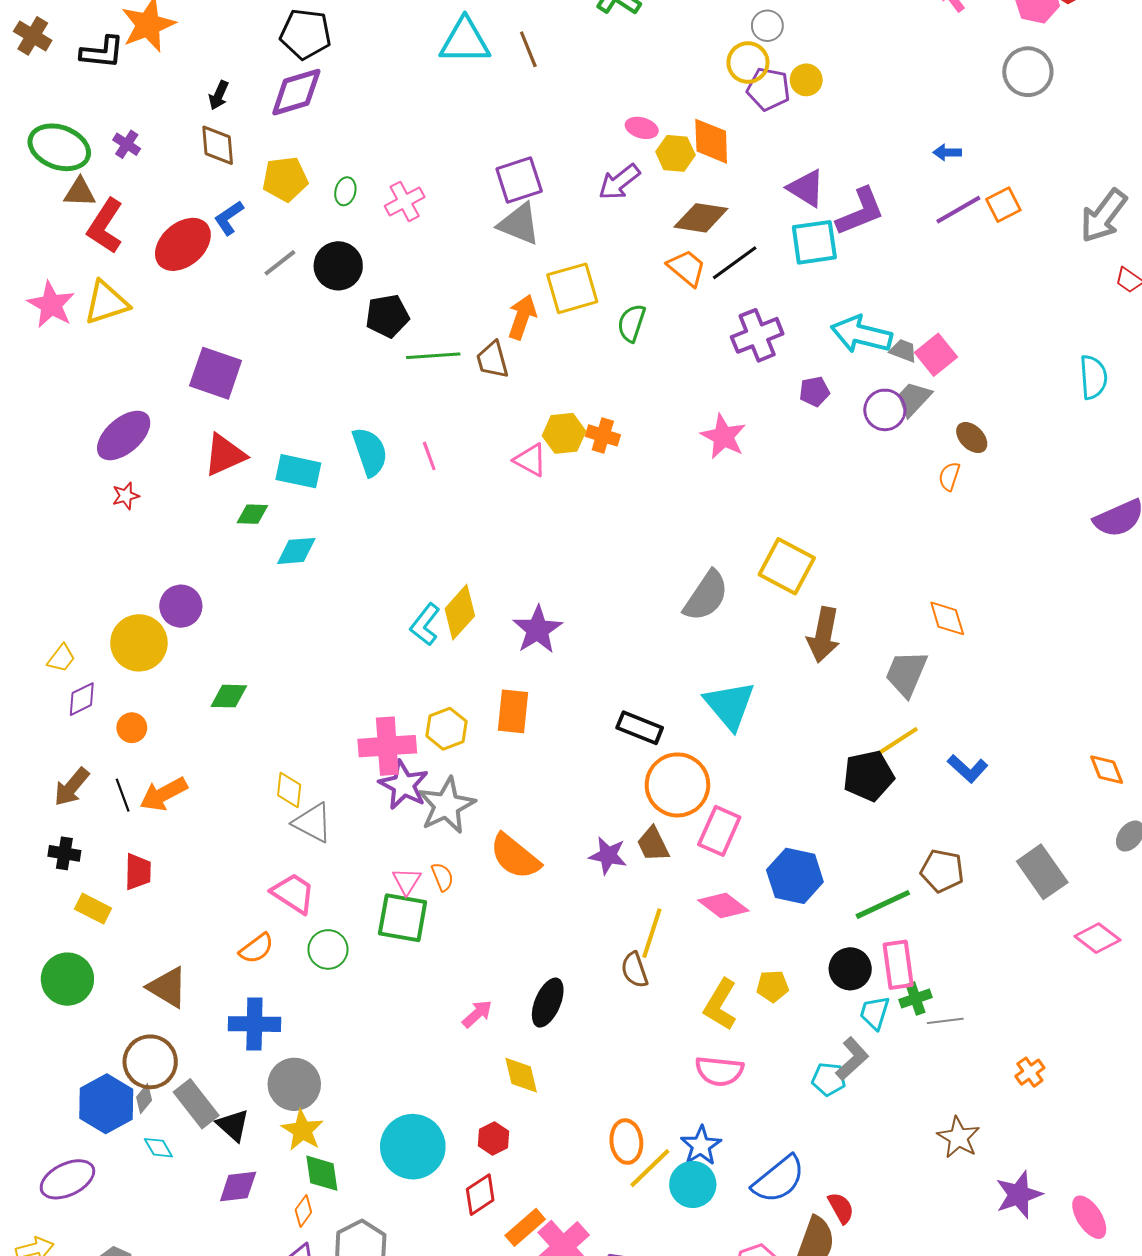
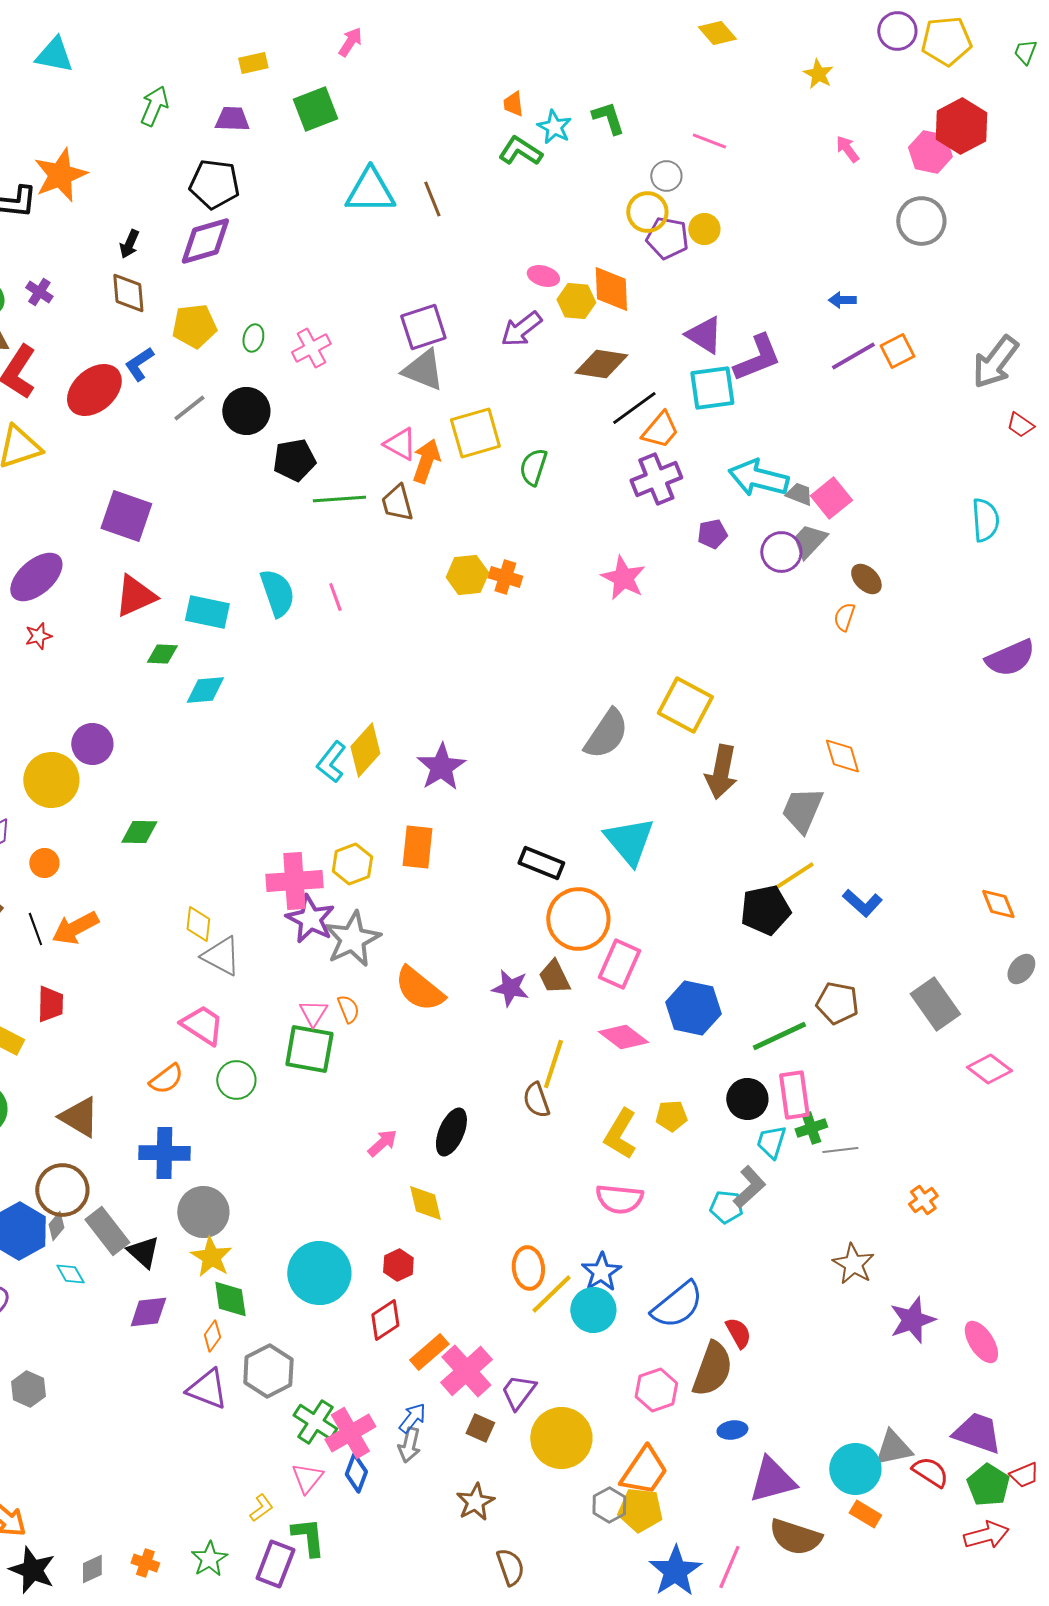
orange trapezoid: (687, 268) -> (660, 430), moved, turned 90
pink triangle: (530, 460) -> (400, 444), moved

